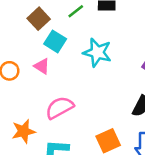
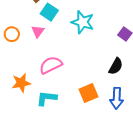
pink triangle: (42, 66) -> (38, 31), turned 32

